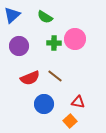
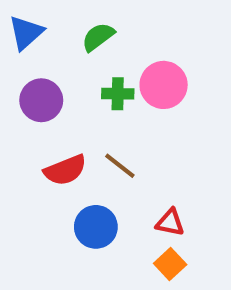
green semicircle: (45, 17) -> (98, 37), turned 112
orange square: (70, 121) -> (170, 264), moved

